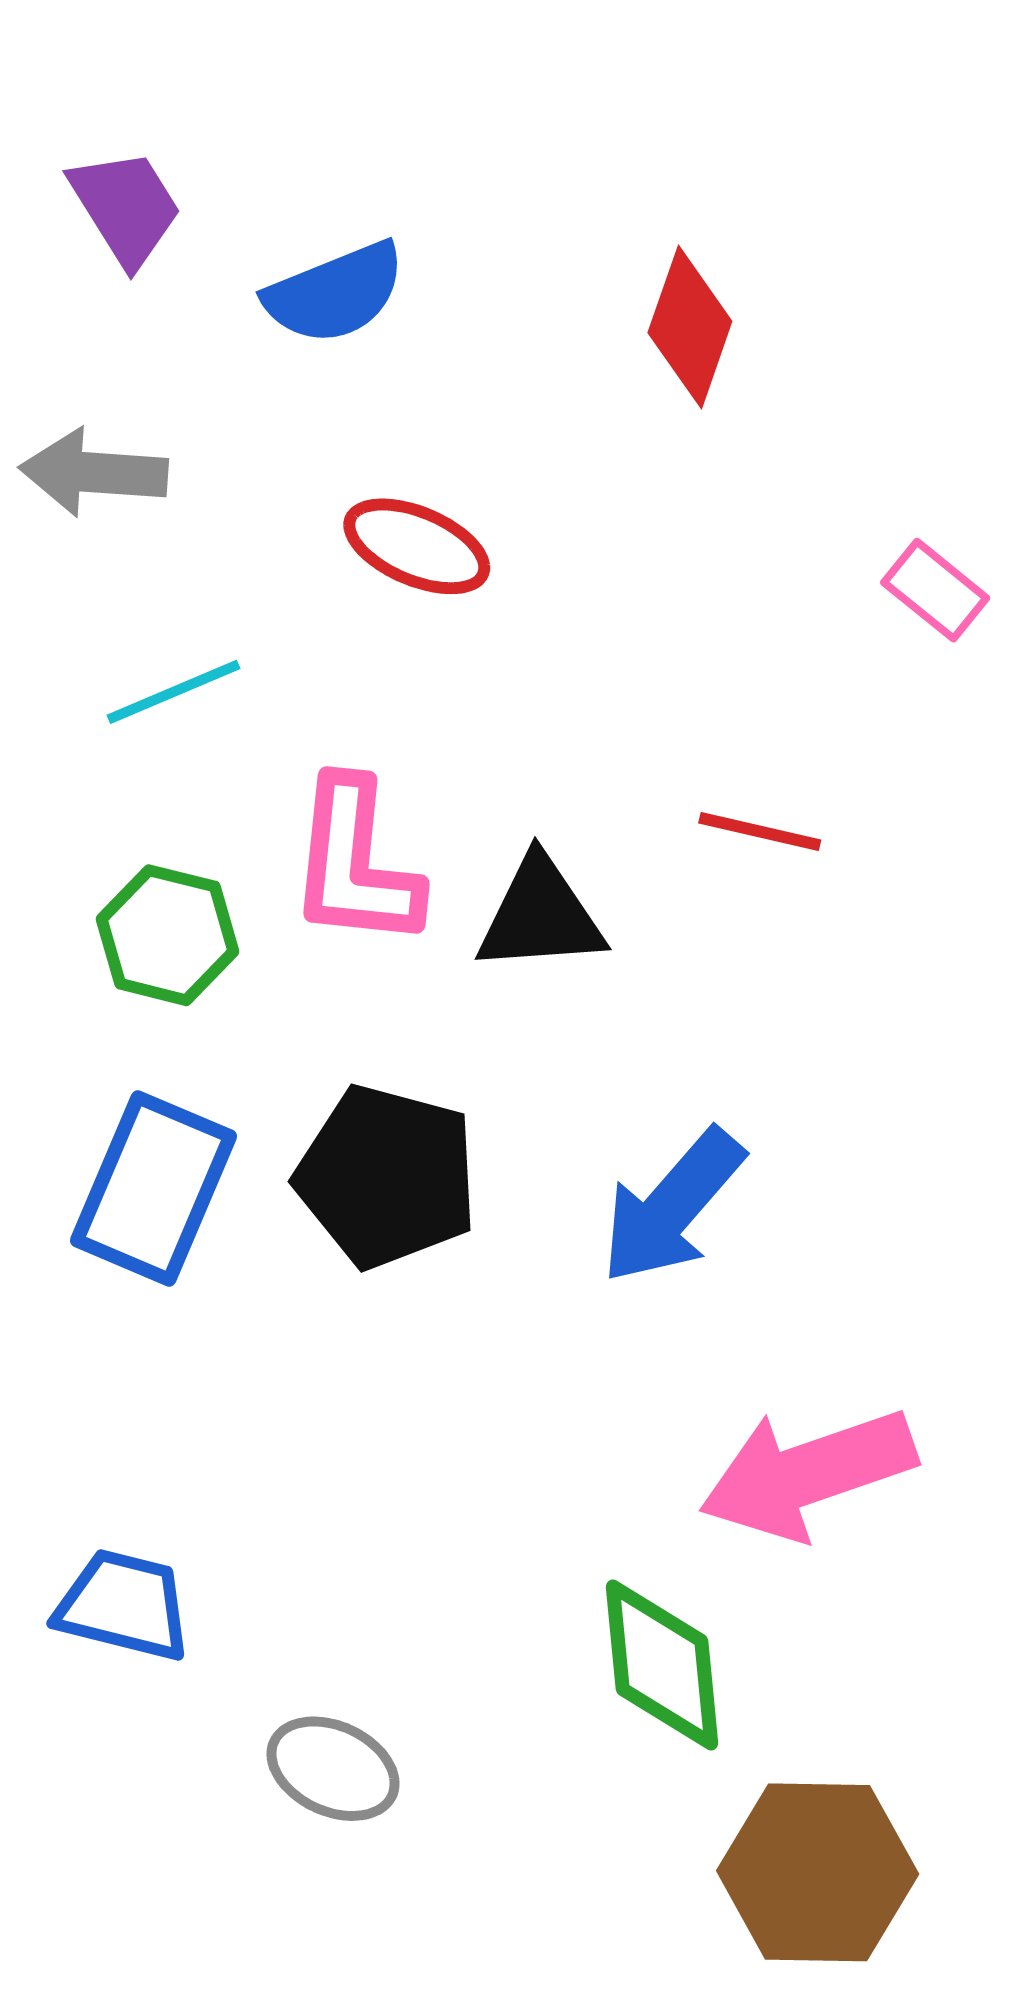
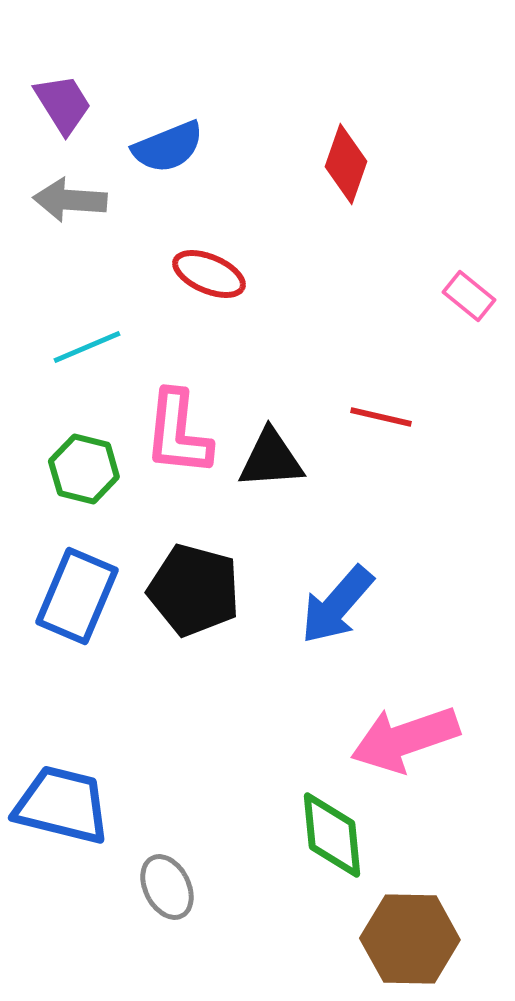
gray arrow: (94, 473) -> (70, 200), moved
blue trapezoid: (124, 1605) -> (62, 805), size x1.4
gray ellipse: (333, 1769) -> (167, 887), turned 38

